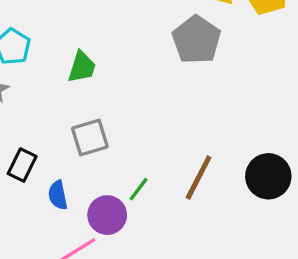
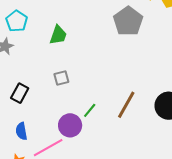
gray square: (90, 137) -> (61, 78), size x0.7
blue semicircle: (58, 195) -> (21, 131), moved

